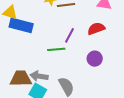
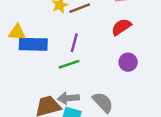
purple line: (69, 35) -> (74, 43), moved
green line: (56, 49) -> (69, 64), moved

